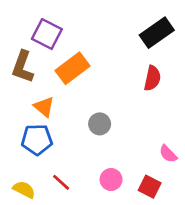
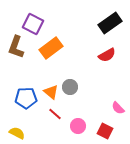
red semicircle: (152, 78) -> (107, 55), turned 48
orange triangle: (44, 107) -> (51, 92), moved
red line: (61, 182) -> (55, 114), moved

